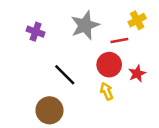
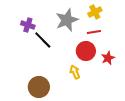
yellow cross: (137, 20) -> (95, 12), moved
black line: (65, 75) -> (43, 40), moved
yellow arrow: (107, 91) -> (75, 72), moved

